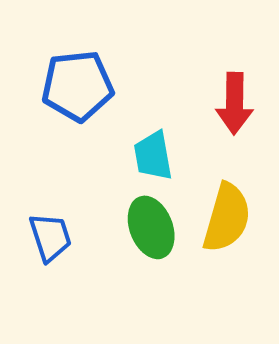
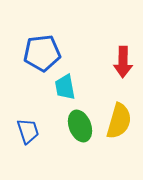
cyan trapezoid: (153, 156) -> (65, 87), moved

